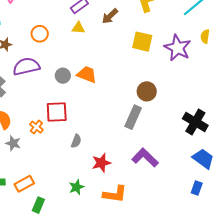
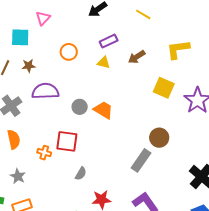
orange circle: (40, 34) -> (69, 52), moved
orange cross: (36, 127) -> (44, 153), turned -32
gray star: (13, 143) -> (18, 176), moved

